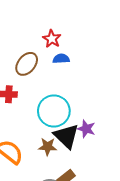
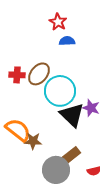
brown ellipse: (27, 64) -> (39, 74), moved
brown star: (48, 147) -> (33, 141), moved

